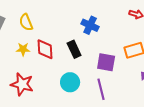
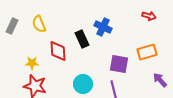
yellow star: (23, 49) -> (32, 63), moved
black rectangle: (74, 49) -> (82, 39), moved

